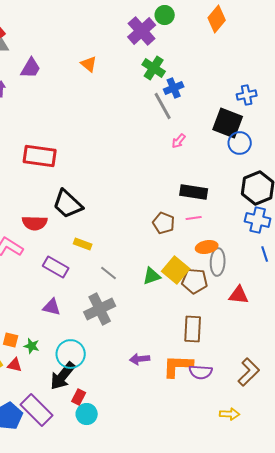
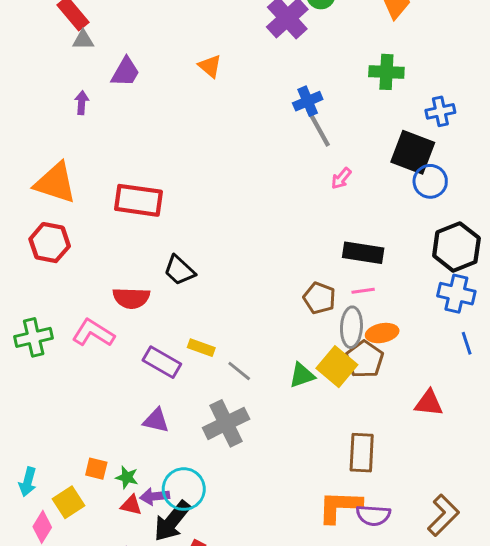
green cross: (154, 68) -> (386, 72), moved, turned -30
blue cross: (174, 88) -> (308, 101), moved
black trapezoid: (68, 204) -> (179, 270), size x0.7
yellow rectangle: (83, 244) -> (201, 348), moved
gray ellipse: (218, 262) -> (351, 327), moved
brown pentagon: (195, 281) -> (365, 359), moved, turned 30
purple arrow: (140, 359) -> (155, 496), moved
red triangle: (15, 365) -> (131, 505), moved

